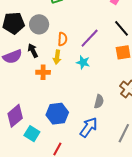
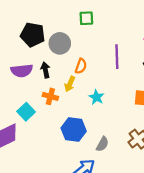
purple line: (90, 38) -> (117, 57), moved, turned -60
blue hexagon: (57, 114) -> (74, 130), moved
cyan square: (32, 134) -> (26, 112), moved

